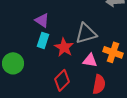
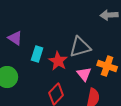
purple triangle: (42, 20) -> (15, 38), moved
pink triangle: (90, 60) -> (84, 74), turned 42

